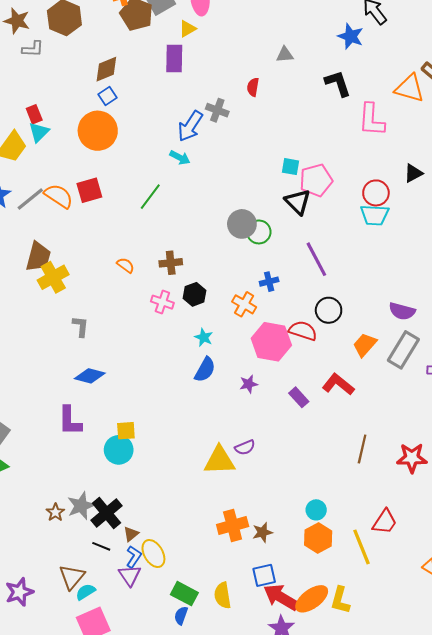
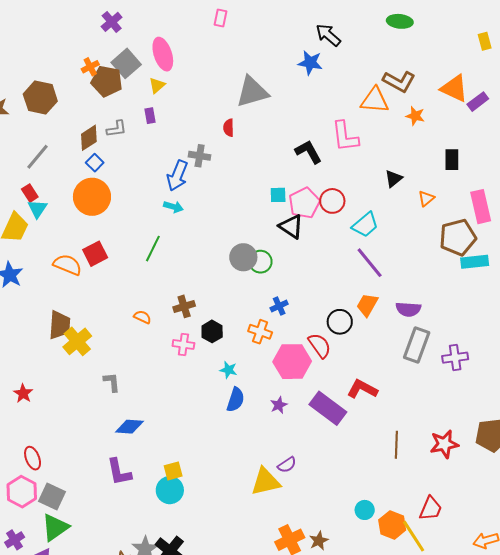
gray L-shape: (33, 49) -> (117, 129), moved
gray triangle: (285, 55) -> (252, 92), size x2.0
purple rectangle: (174, 59) -> (150, 116), size x0.6
black L-shape: (338, 83) -> (308, 152), moved
red circle: (376, 193) -> (332, 201), moved
gray line: (30, 199) -> (37, 157), moved
cyan trapezoid: (375, 215) -> (365, 225), turned -32
purple line: (316, 259) -> (370, 263), moved
red semicircle: (303, 331) -> (320, 346), turned 48
orange trapezoid: (365, 345) -> (367, 305), moved
purple rectangle: (299, 397) -> (328, 408), size x1.8
orange hexagon: (318, 538) -> (392, 525), moved

